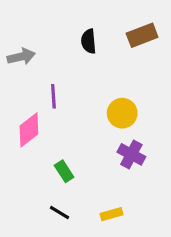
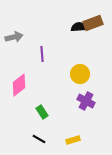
black semicircle: (89, 41) -> (79, 27), moved, turned 91
purple line: (53, 96) -> (42, 54), moved

